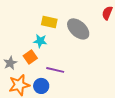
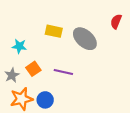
cyan star: (40, 41) -> (19, 46), moved
purple line: (55, 70) -> (63, 72), moved

